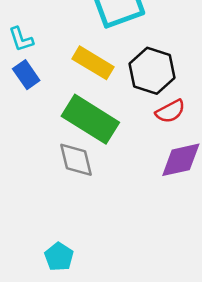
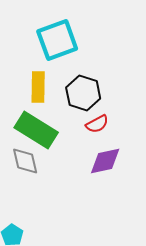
yellow rectangle: (93, 63) -> (38, 87), turned 60

